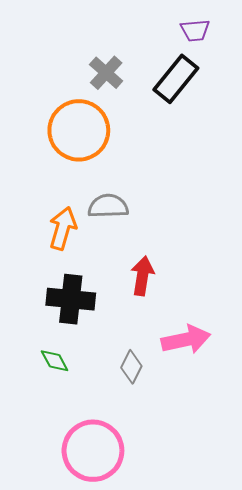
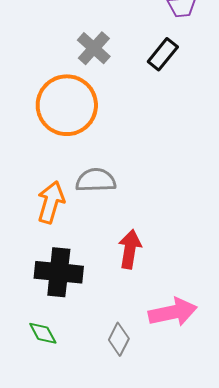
black rectangle: (176, 79) -> (163, 54), size x0.7

